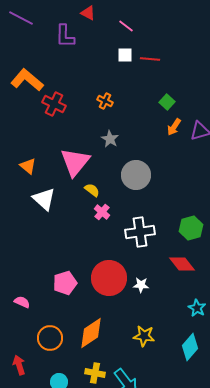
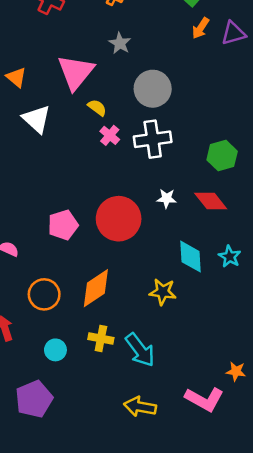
white cross: (140, 232) -> (153, 139), moved
white star: (141, 285) -> (167, 198), moved
cyan diamond: (190, 347) -> (190, 257), moved, turned -44

